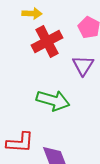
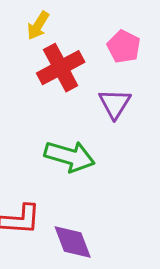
yellow arrow: (32, 13) -> (38, 26), turned 120

